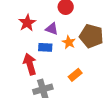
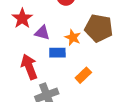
purple triangle: (52, 29) -> (42, 33), moved
blue rectangle: (45, 47) -> (57, 53), moved

